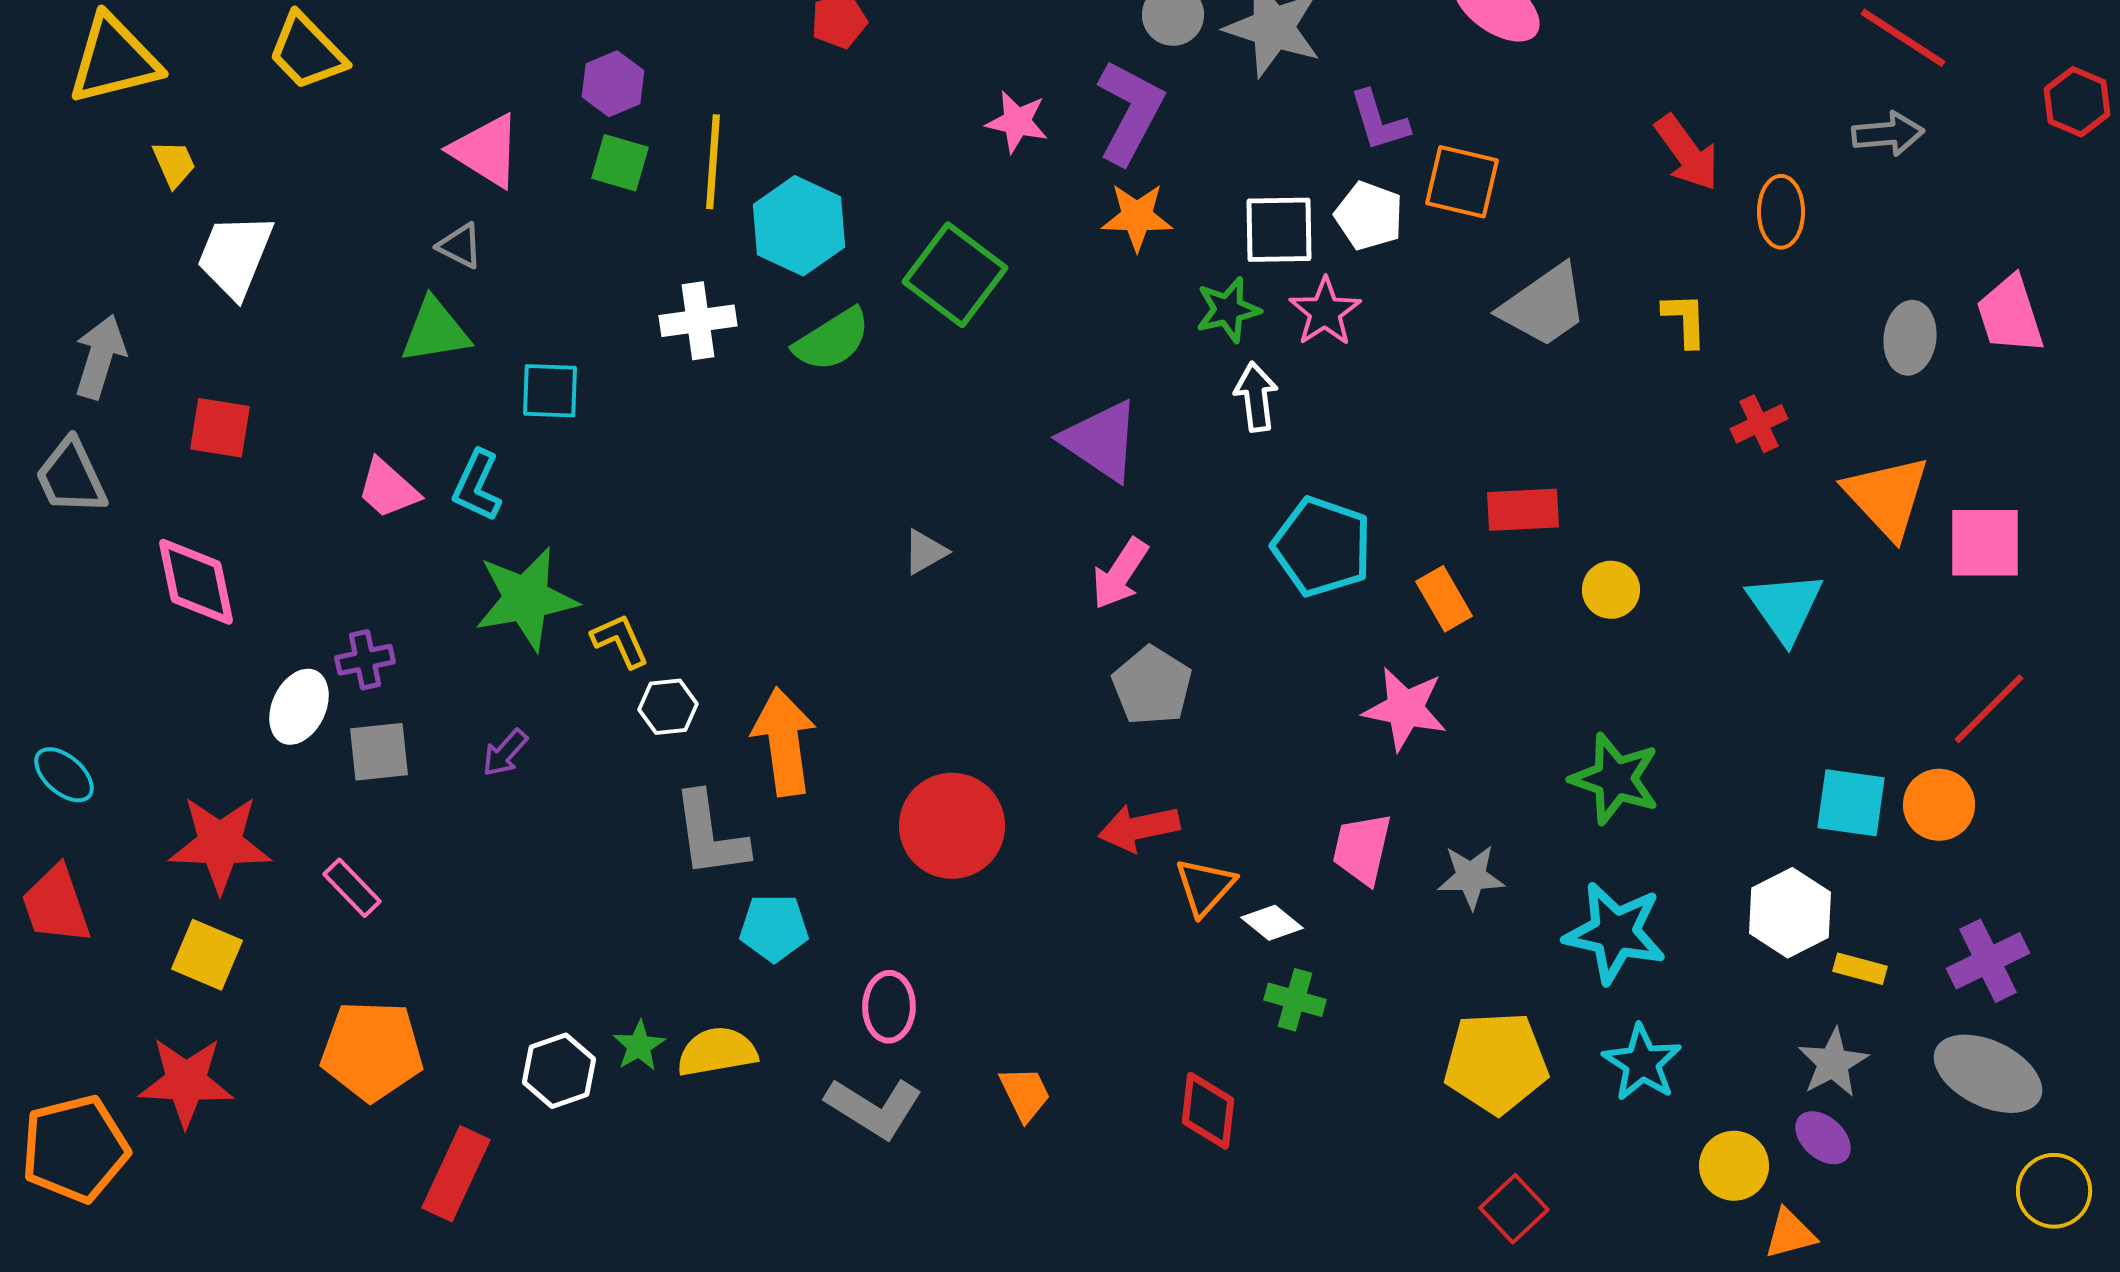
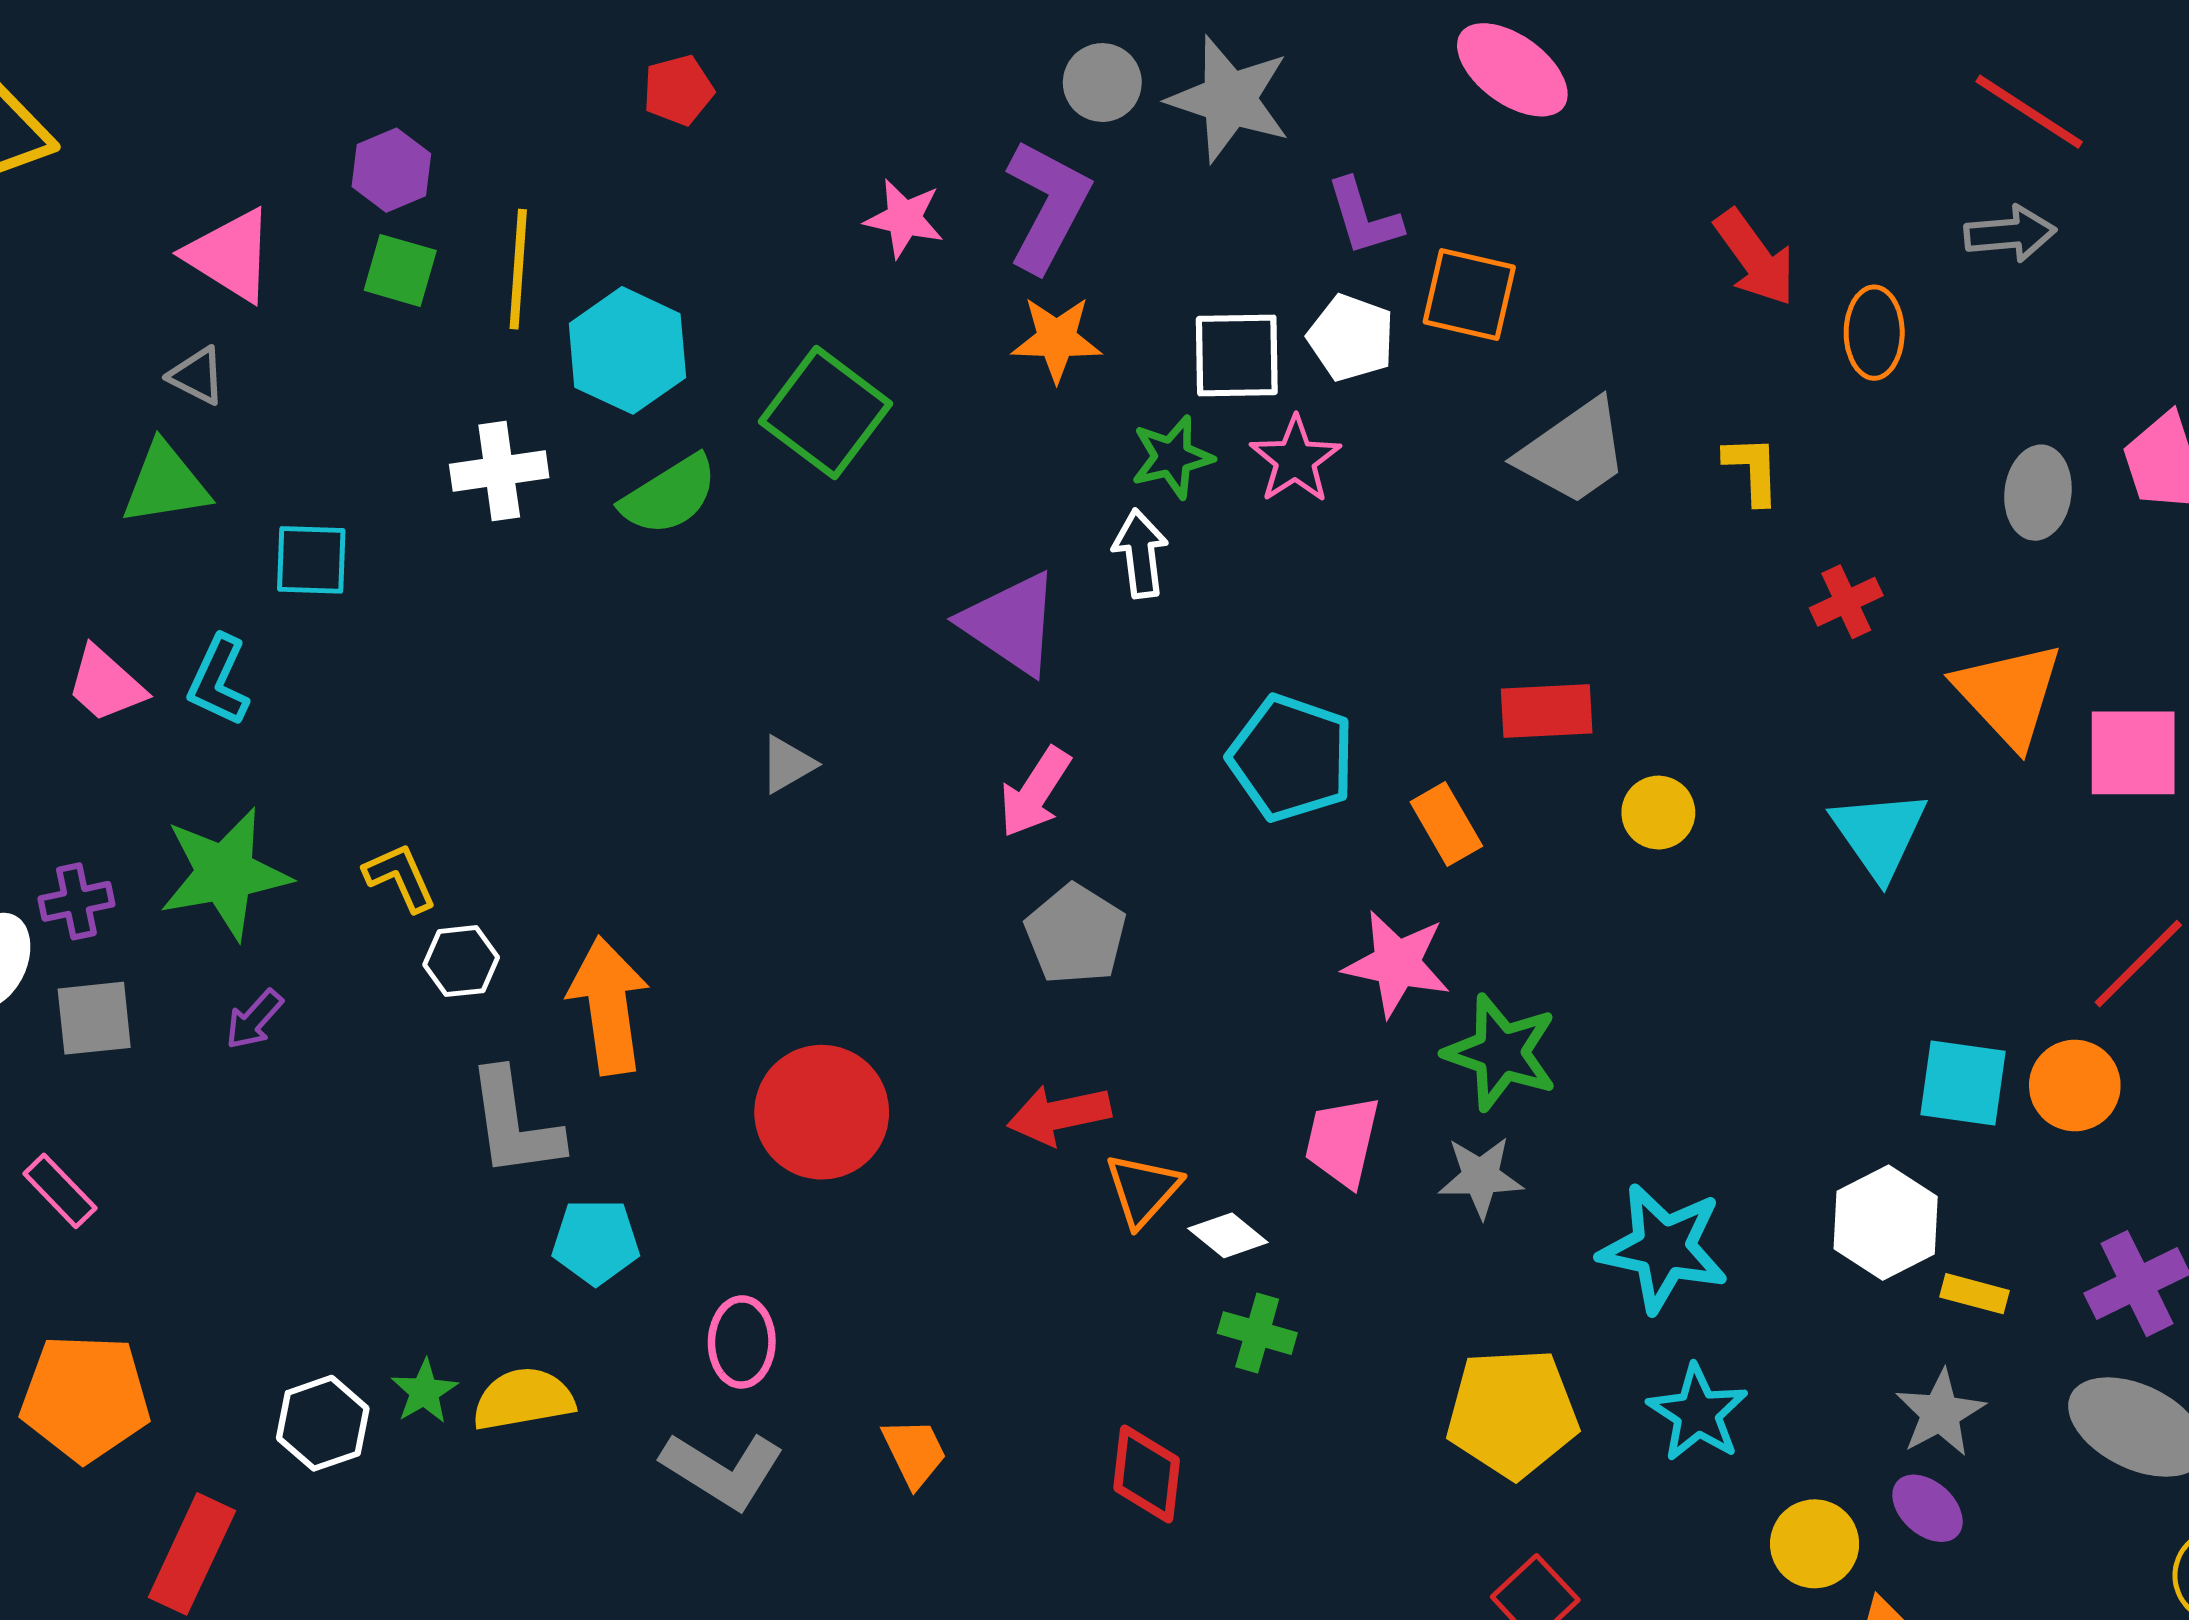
white arrow: (1256, 397) -> (1140, 554), moved
green star: (526, 599) -> (225, 873), moved
green star: (1615, 779) -> (1501, 1052), moved

